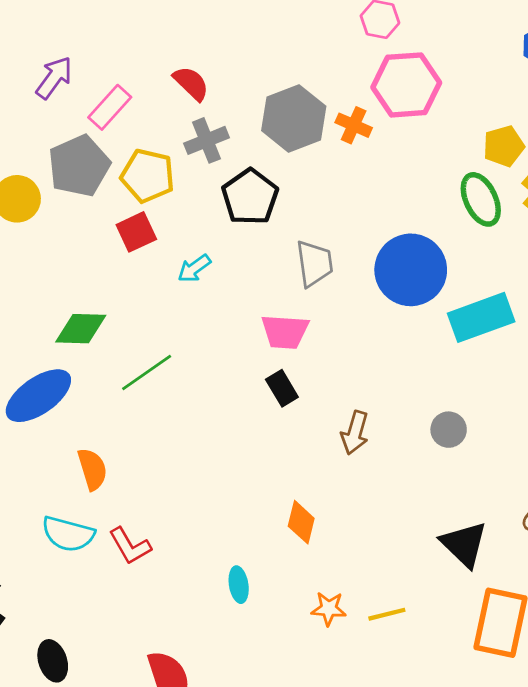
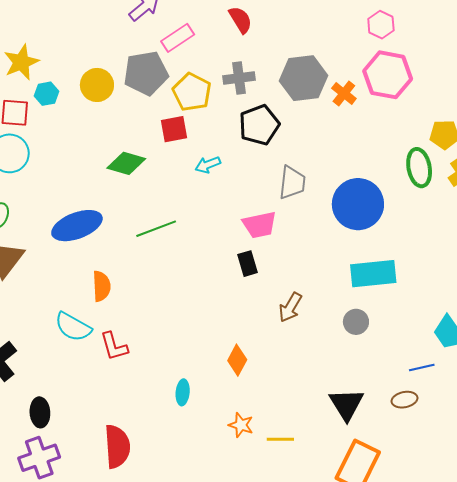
red semicircle: (191, 83) -> (240, 20), moved
cyan rectangle: (481, 317) -> (373, 274), moved
green diamond: (81, 329) -> (126, 163), moved
pink trapezoid: (285, 332) -> (260, 225), turned -30

